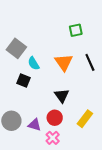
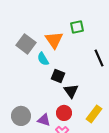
green square: (76, 30) -> (77, 27), moved
orange triangle: (64, 62) -> (54, 40), moved
black square: (23, 80) -> (58, 76), moved

